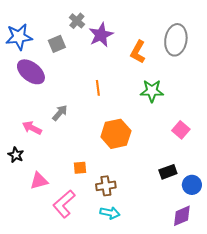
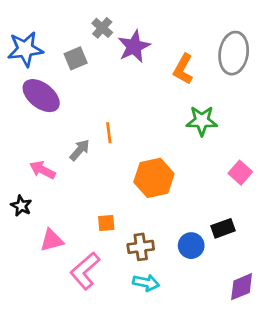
orange line: (98, 88) -> (109, 133), moved
blue circle: (192, 185) -> (191, 246), moved

